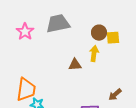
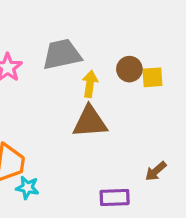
yellow arrow: (94, 54) -> (90, 84), moved
brown triangle: (75, 65) -> (90, 122), size x1.6

